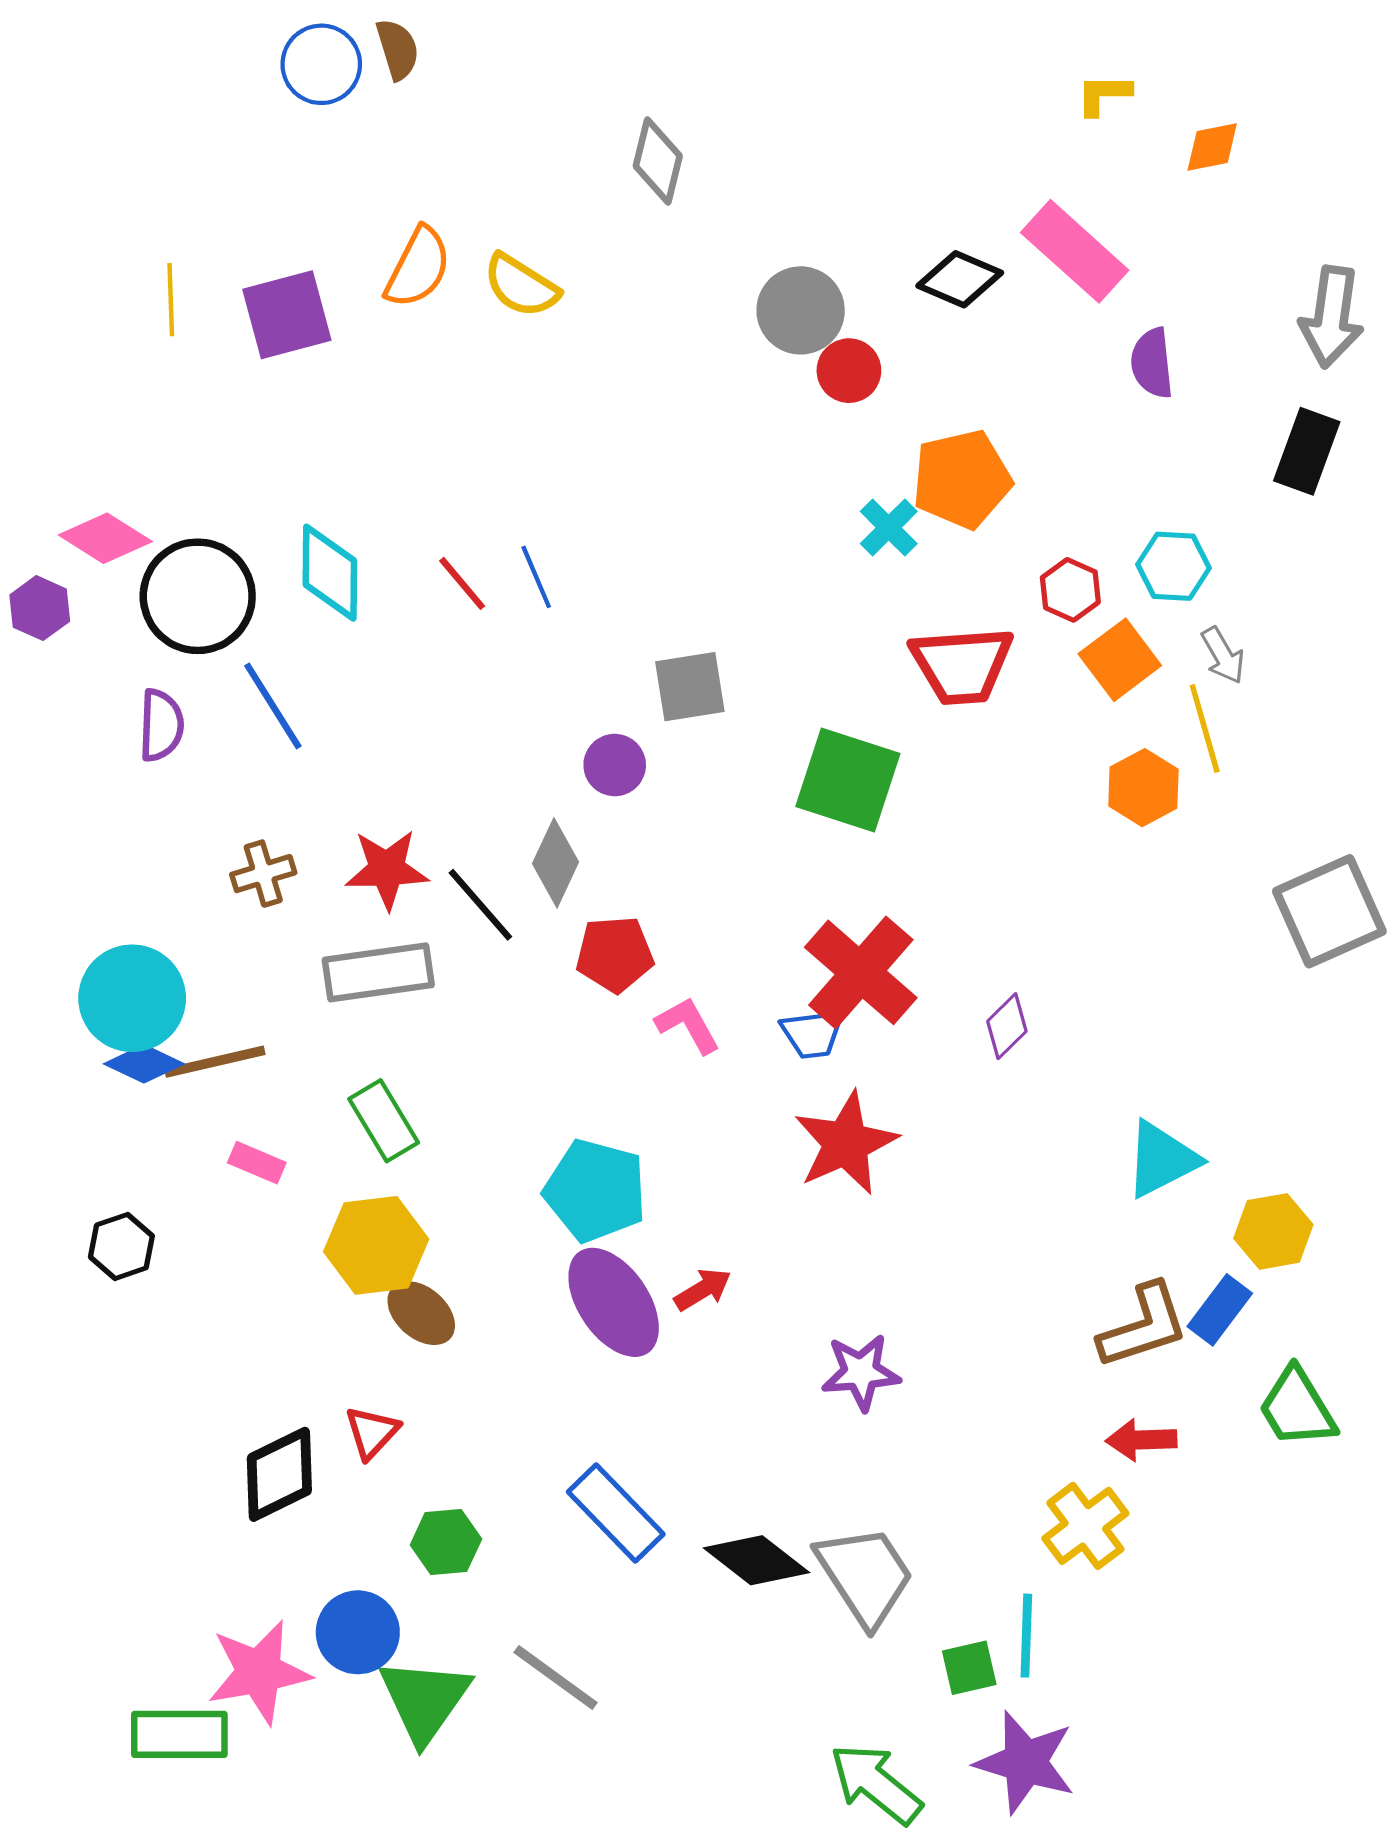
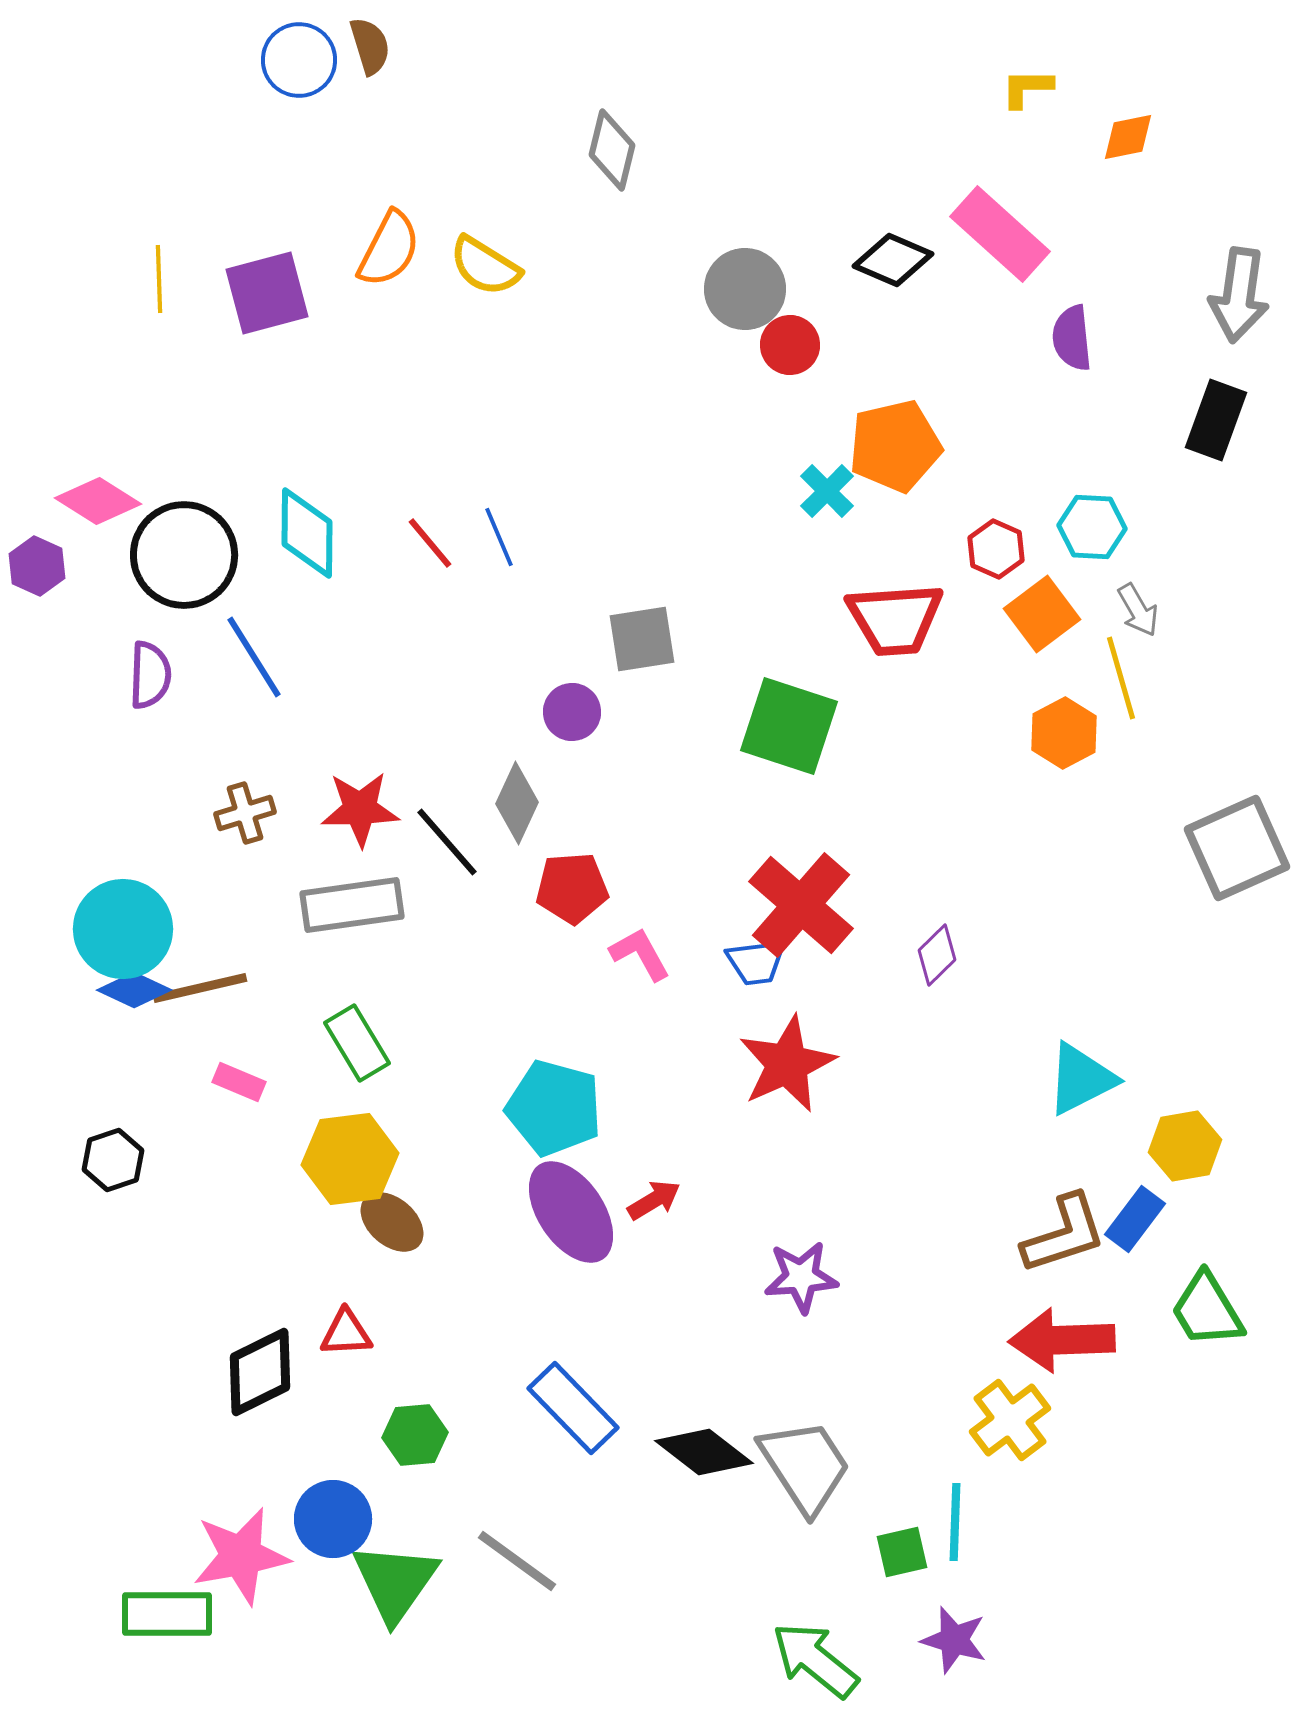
red triangle: (372, 1432) -> (346, 1333), turned 44
red arrow: (1141, 1440) -> (1062, 1340), size x1.6
purple star: (1025, 1762) -> (954, 1640), size x0.7

